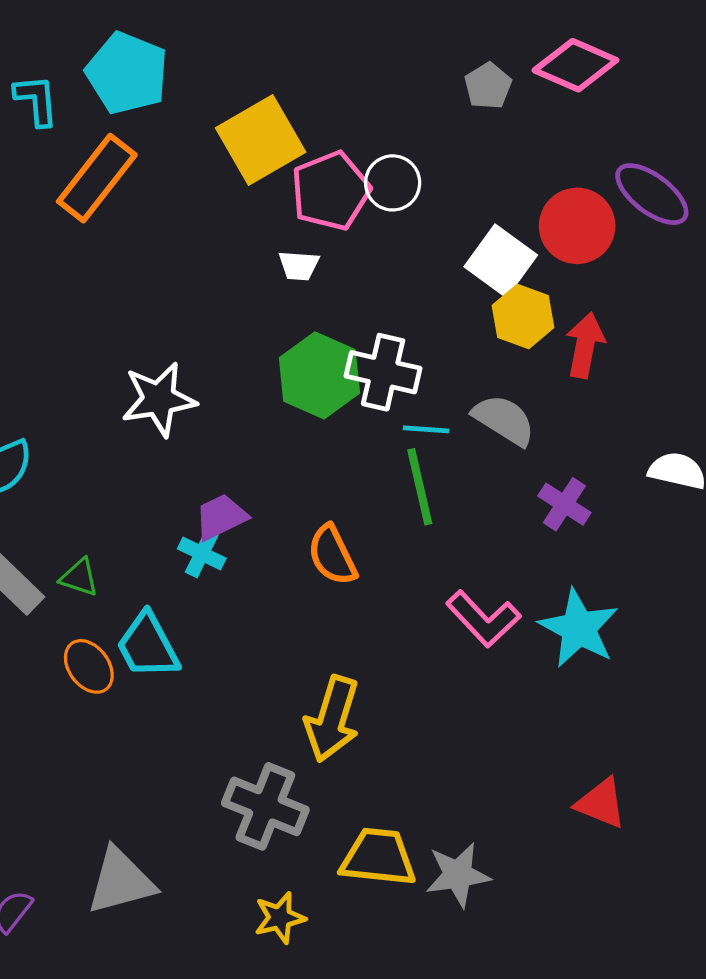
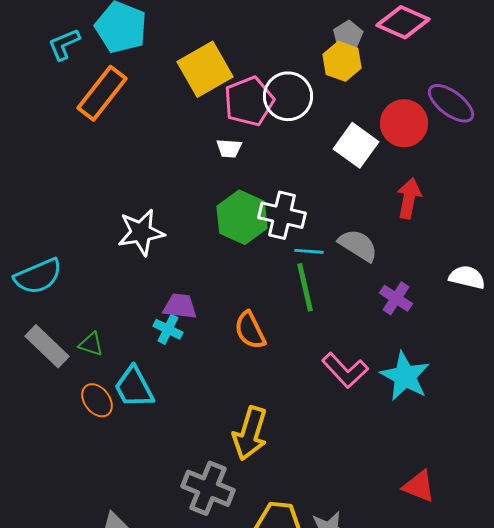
cyan L-shape: (36, 100) -> (64, 44), turned -108
white circle: (393, 183) -> (288, 96), size x1.4
yellow hexagon: (523, 317) -> (342, 61), moved
purple trapezoid: (221, 517) -> (180, 306), turned 33

